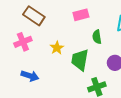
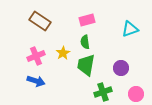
green semicircle: (97, 37) -> (85, 42), moved
pink cross: (23, 42) -> (36, 56), moved

